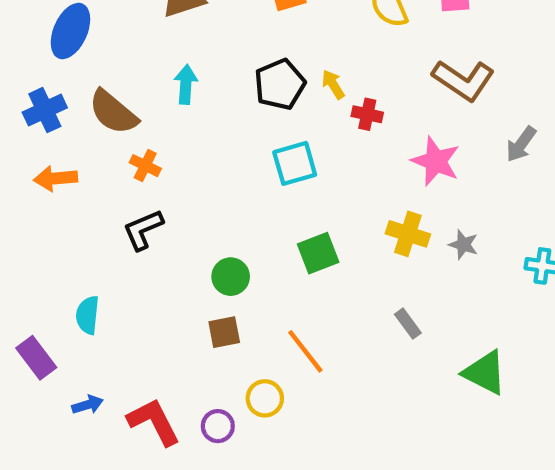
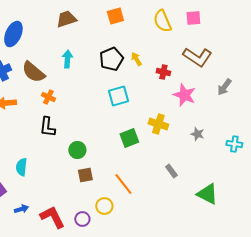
red cross: (367, 114) -> (163, 72), moved
black L-shape: (143, 230) -> (47, 127), turned -60
yellow cross: (408, 234) -> (158, 124), moved
green circle: (231, 277) -> (77, 150), moved

